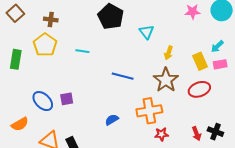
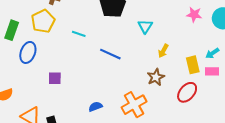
blue line: (123, 76) -> (110, 54), moved
brown star: (166, 80) -> (156, 77), size x0.7
red ellipse: (199, 89) -> (187, 92), turned -40
blue ellipse: (43, 101) -> (28, 52), moved, turned 55
orange cross: (149, 111) -> (134, 105), turned -30

